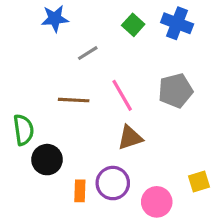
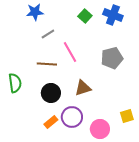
gray line: (88, 53) -> (48, 34), moved
pink line: (122, 95) -> (70, 52), moved
black circle: (47, 160) -> (51, 93), moved
orange rectangle: (80, 191) -> (51, 122), turned 48

